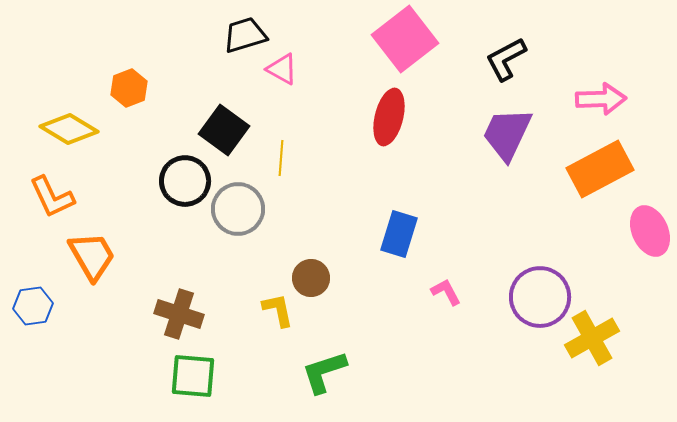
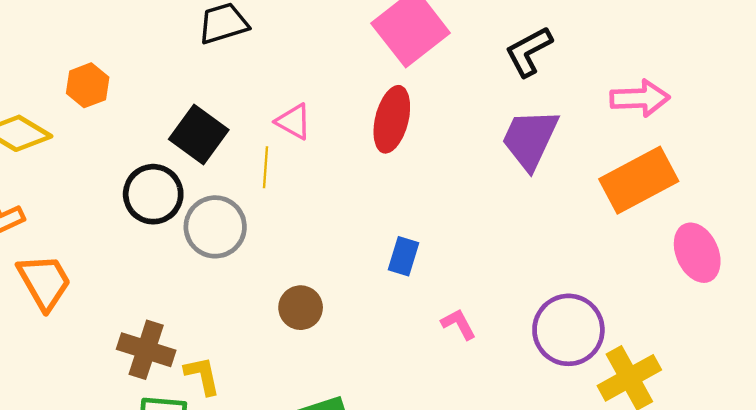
pink triangle: (282, 69) -> (294, 122), moved
blue rectangle: (399, 234) -> (404, 256), size x0.7
yellow L-shape: (278, 310) -> (202, 375), moved

